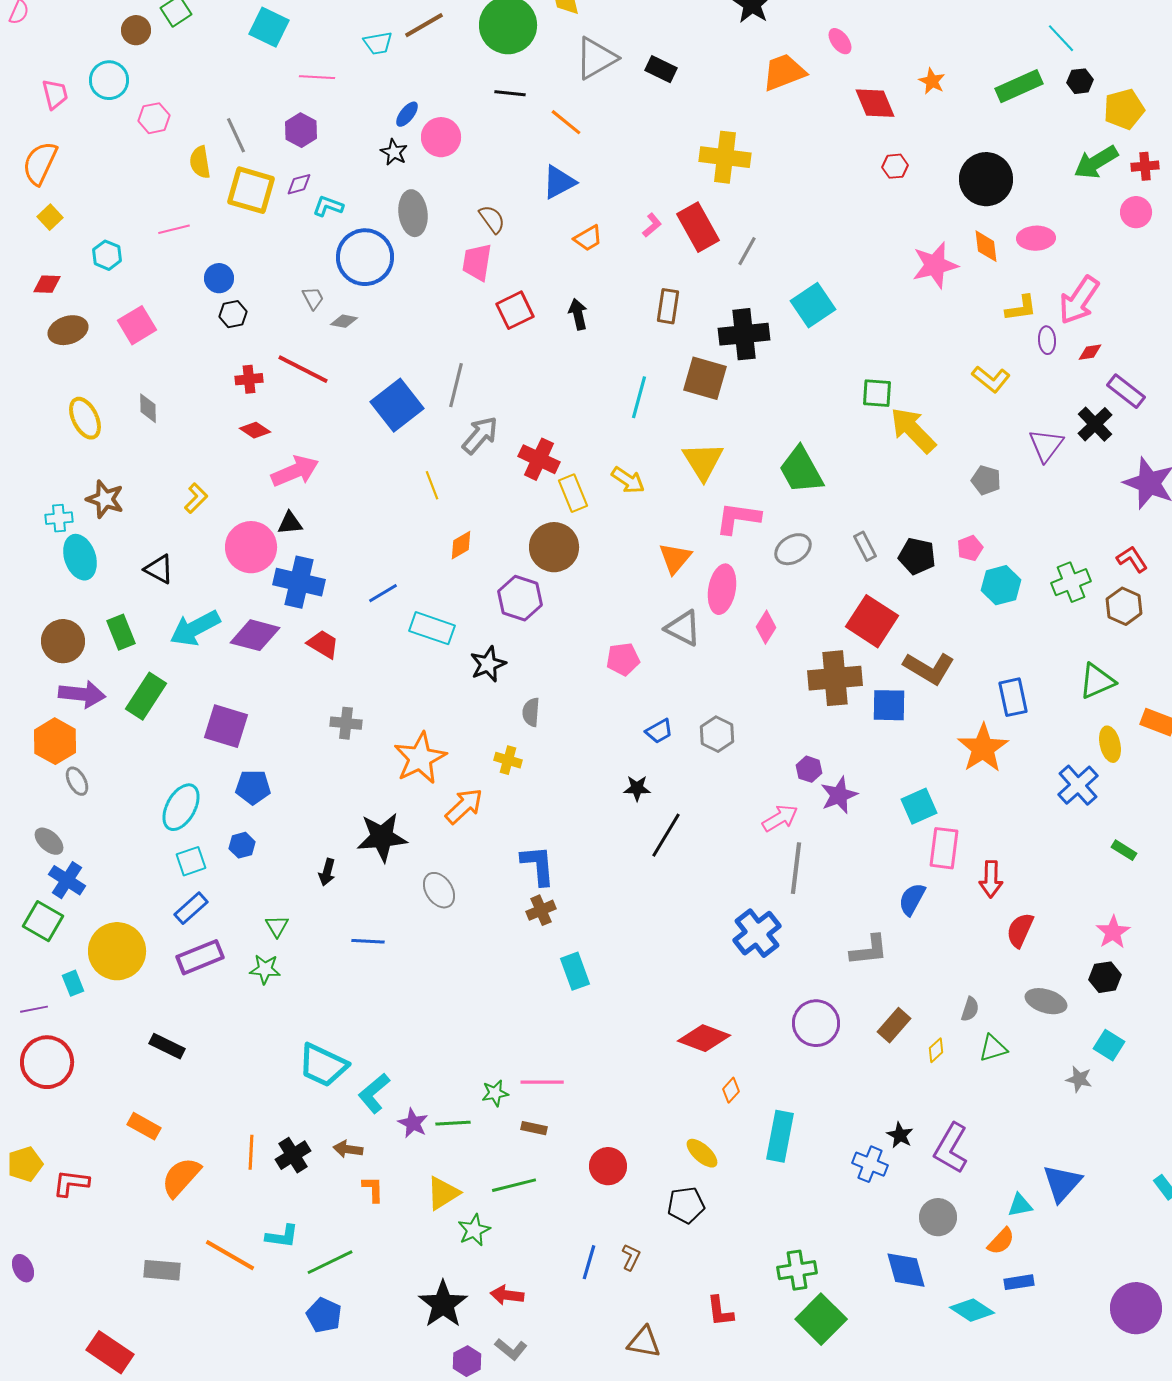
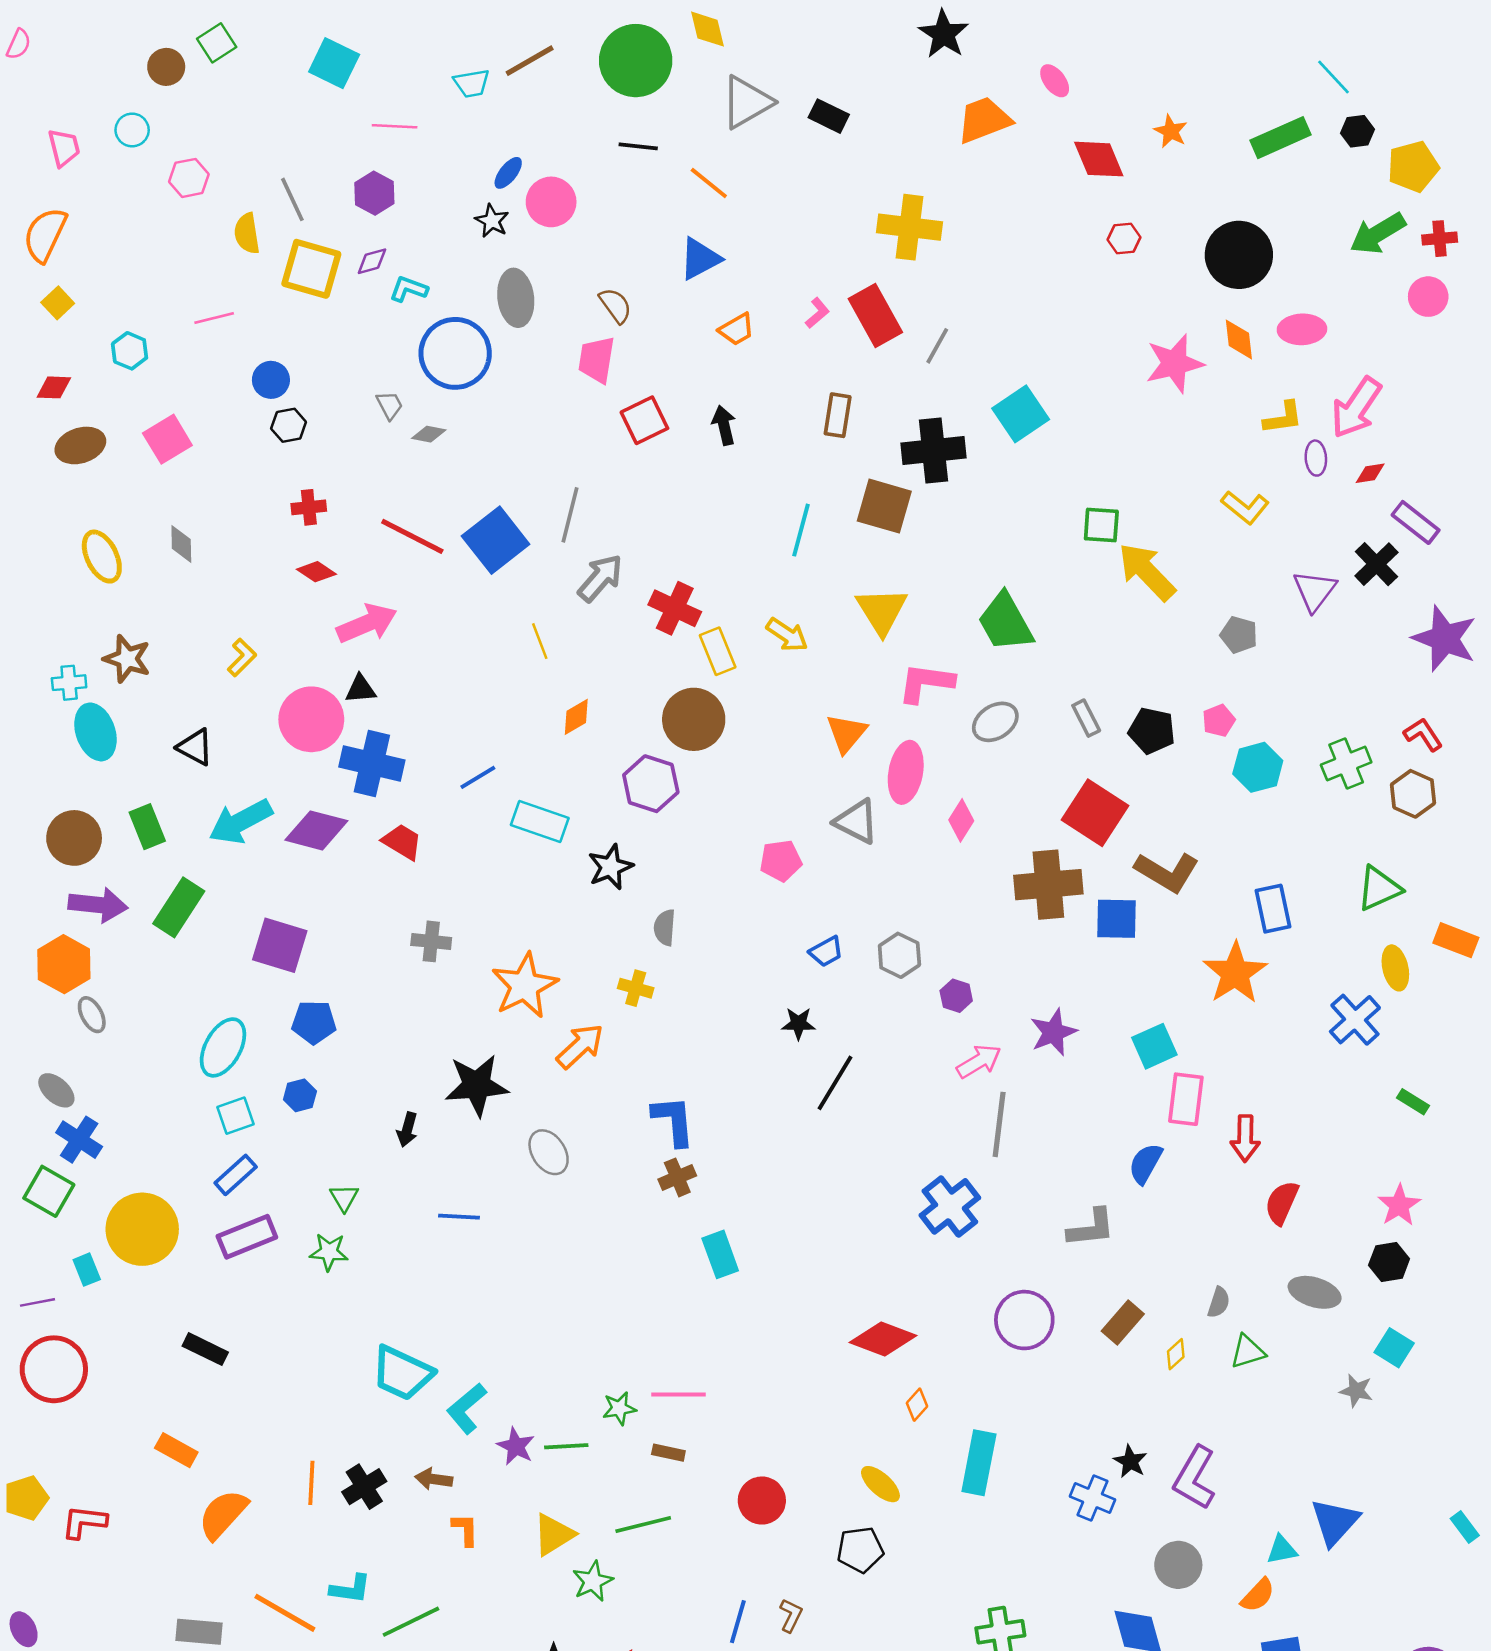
cyan circle: (109, 80) -> (132, 130), size x0.7
red line: (303, 369) -> (412, 536), moved
purple hexagon: (809, 769) -> (956, 996), moved

